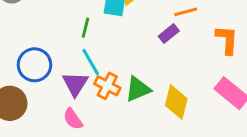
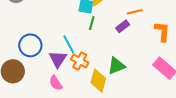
green line: (86, 28) -> (92, 23), moved
green triangle: (138, 89) -> (116, 66), moved
yellow diamond: (176, 102) -> (98, 81), moved

